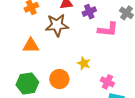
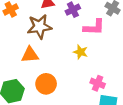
orange triangle: (31, 46) -> (30, 55), moved
yellow star: (84, 63) -> (81, 52), moved

